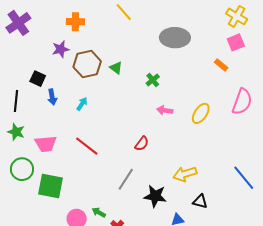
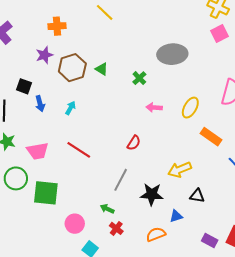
gray ellipse: (175, 38) -> (172, 54), moved
orange rectangle: (221, 65) -> (211, 137), moved, size x1.5
green arrow: (99, 212) -> (107, 209), moved

